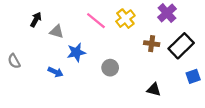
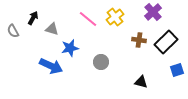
gray semicircle: (14, 61) -> (13, 31), moved
blue arrow: (56, 72) -> (51, 66), size x1.6

